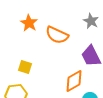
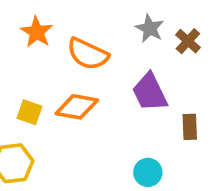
orange diamond: (74, 81) -> (77, 107), moved, turned 40

